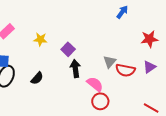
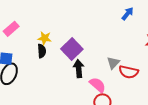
purple square: (68, 49) -> (72, 49), size x1.5
black semicircle: (37, 78) -> (42, 51), moved, turned -48

